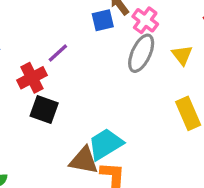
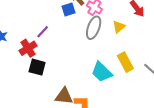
yellow triangle: (182, 55) -> (119, 27), turned 32
cyan trapezoid: (106, 144) -> (102, 72), moved, turned -100

